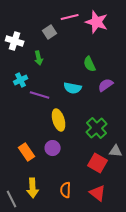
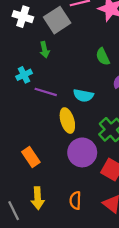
gray square: (50, 32) -> (57, 20), size x1.6
white cross: (15, 41) -> (23, 17), moved
cyan semicircle: (73, 88) -> (83, 95), moved
purple circle: (53, 148) -> (82, 152), moved, size x1.6

